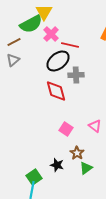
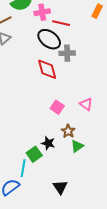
pink cross: (51, 34) -> (42, 12), turned 35
black ellipse: (58, 61) -> (49, 39), turned 75
green square: (34, 177) -> (34, 154), moved

